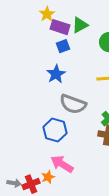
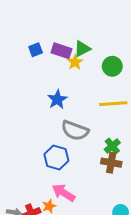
yellow star: (47, 14) -> (75, 62), moved
blue square: (63, 46) -> (36, 50), moved

